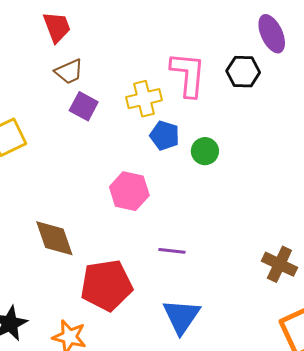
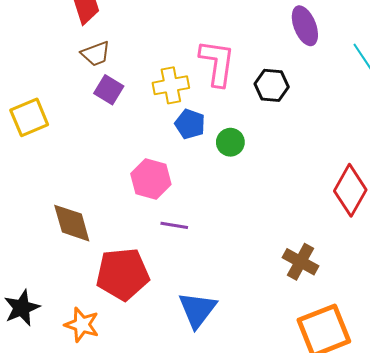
black hexagon: (243, 72) -> (272, 85), moved
purple line: (172, 251) -> (174, 225), moved

